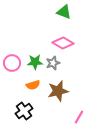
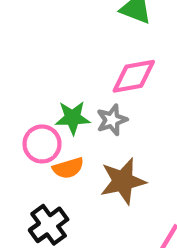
pink diamond: (63, 43) -> (134, 76), turned -40
pink circle: (12, 63) -> (42, 144), moved

